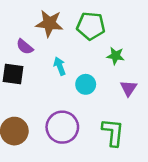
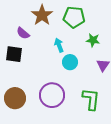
brown star: (49, 23) -> (42, 15), turned 30
cyan arrow: (60, 66) -> (59, 45), moved

